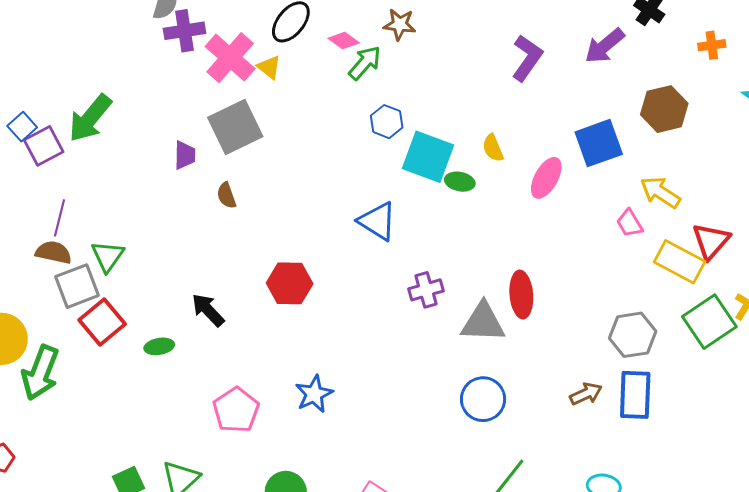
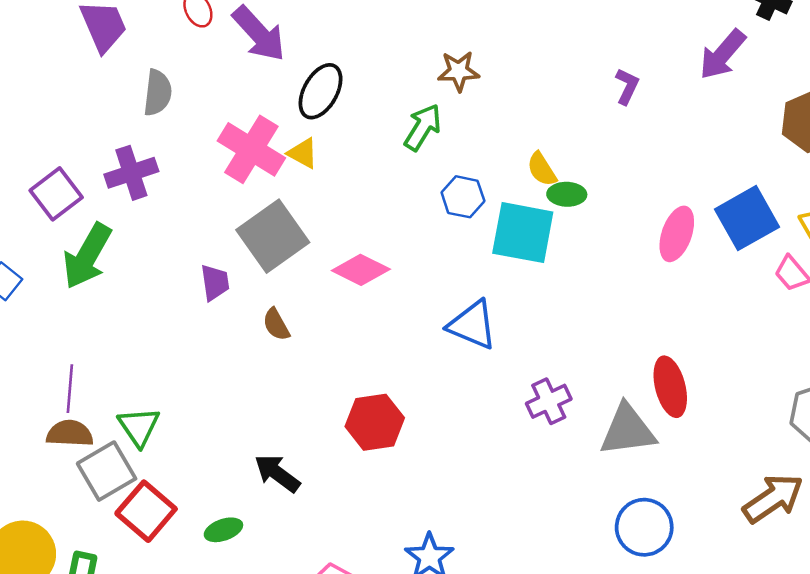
purple cross: (184, 31) -> (131, 173), moved
pink diamond: (344, 41) -> (361, 270), moved, size x1.4
purple L-shape: (527, 58) -> (627, 86), size x0.6
blue square: (599, 143) -> (747, 218), moved
purple square: (44, 146) -> (56, 194), moved
yellow semicircle: (493, 148) -> (542, 169), moved
green ellipse: (460, 182) -> (567, 194), moved
brown arrow: (586, 394) -> (773, 498), size x1.5

